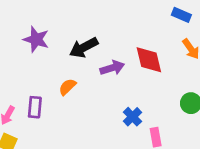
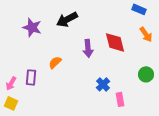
black arrow: (84, 47) -> (67, 19), moved
purple arrow: (112, 68) -> (88, 48), turned 102

